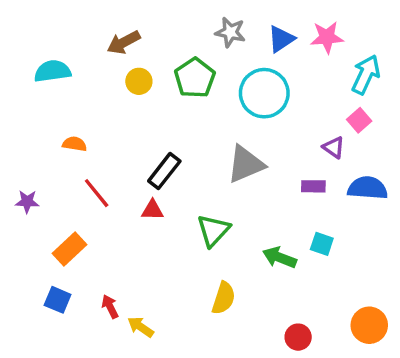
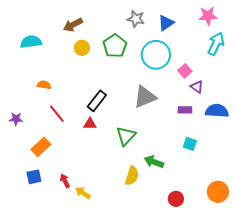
pink star: (327, 37) -> (208, 16), moved
pink square: (359, 120) -> (185, 71), moved
green arrow: (279, 257) -> (154, 162), moved
blue square: (58, 300) -> (34, 177), turned -35

